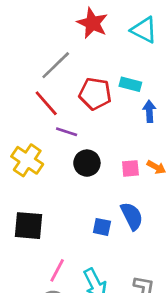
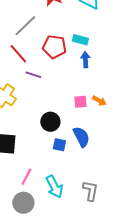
blue arrow: (149, 111) -> (85, 60), moved
black circle: (87, 163) -> (50, 122), moved

